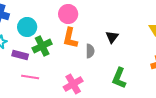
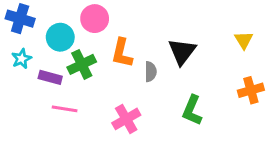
pink circle: (68, 14) -> (95, 19), moved
black triangle: (112, 37) -> (182, 52), size x1.5

